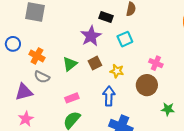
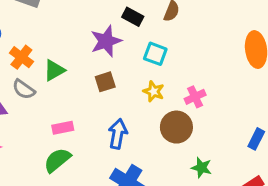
cyan square: (125, 39) -> (155, 54), turned 35
pink cross: (156, 63) -> (195, 97), turned 32
green triangle: (70, 64) -> (54, 70), moved
yellow star: (117, 71) -> (154, 91), moved

